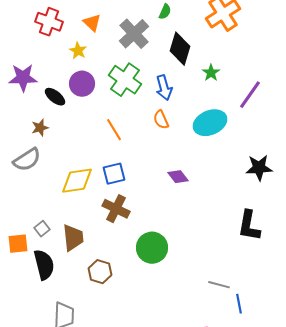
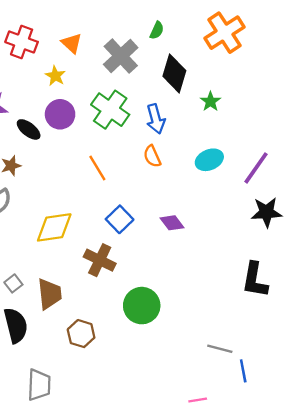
purple line: (250, 95) -> (256, 168), moved
cyan ellipse: (210, 123) -> (209, 160), size x0.7
blue square: (114, 174) -> (120, 219), moved, turned -30

